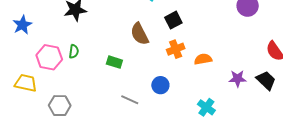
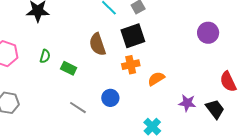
black square: (173, 20) -> (133, 36), size x1.4
green semicircle: (74, 51) -> (45, 56), moved
orange semicircle: (203, 59) -> (156, 79), turned -30

